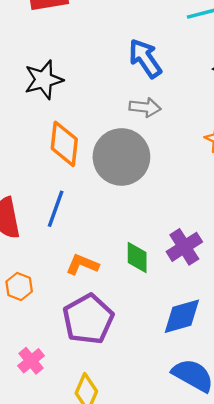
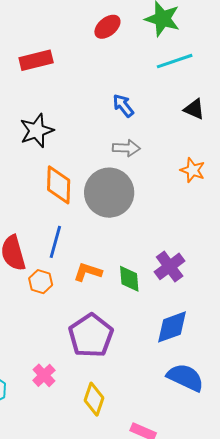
blue arrow: (145, 58) -> (123, 106), size x0.7
orange L-shape: (82, 265) -> (88, 272), moved
orange hexagon: (19, 286) -> (41, 282), moved

